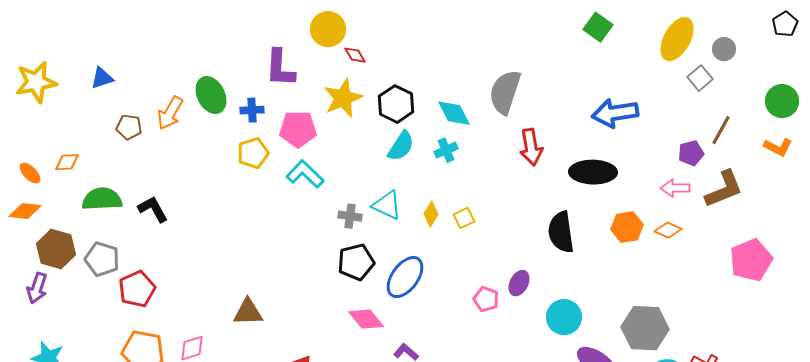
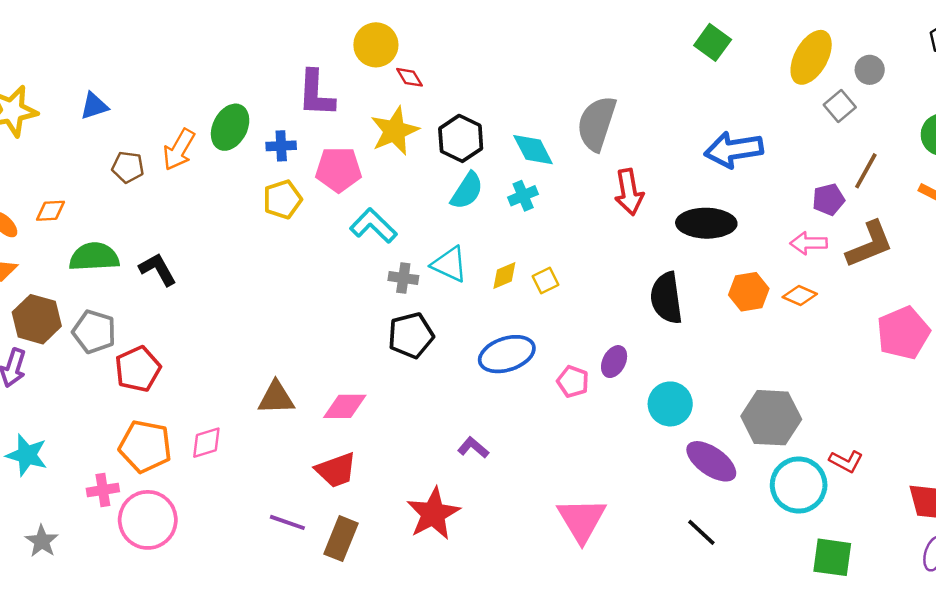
green ellipse: (211, 95) -> (230, 127), turned 54
cyan L-shape: (305, 174) -> (373, 226), moved
yellow diamond: (431, 214) -> (504, 276), turned 35
blue ellipse: (405, 277) -> (507, 354), moved, turned 36
pink diamond: (366, 319) -> (345, 406), moved, turned -51

